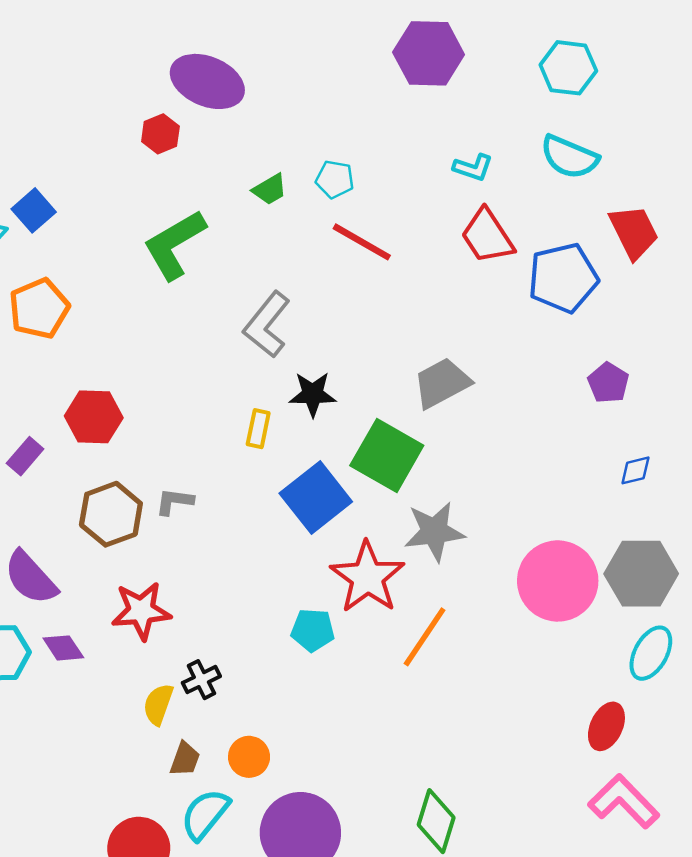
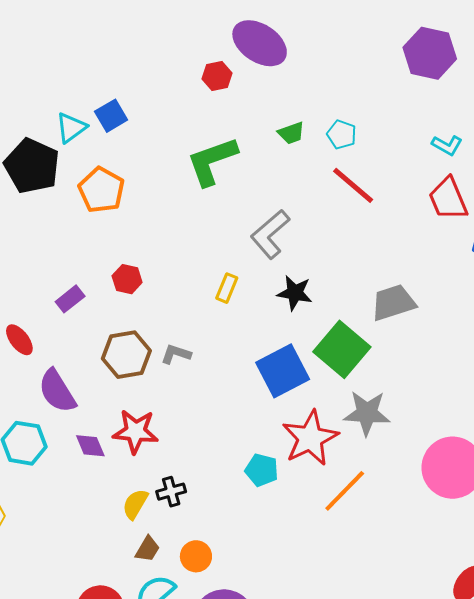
orange pentagon: (39, 308) -> (101, 190), turned -30
red hexagon: (94, 417) -> (127, 279), size x0.7
yellow rectangle: (258, 429) -> (227, 288), moved
purple diamond: (63, 648) -> (90, 446), moved

